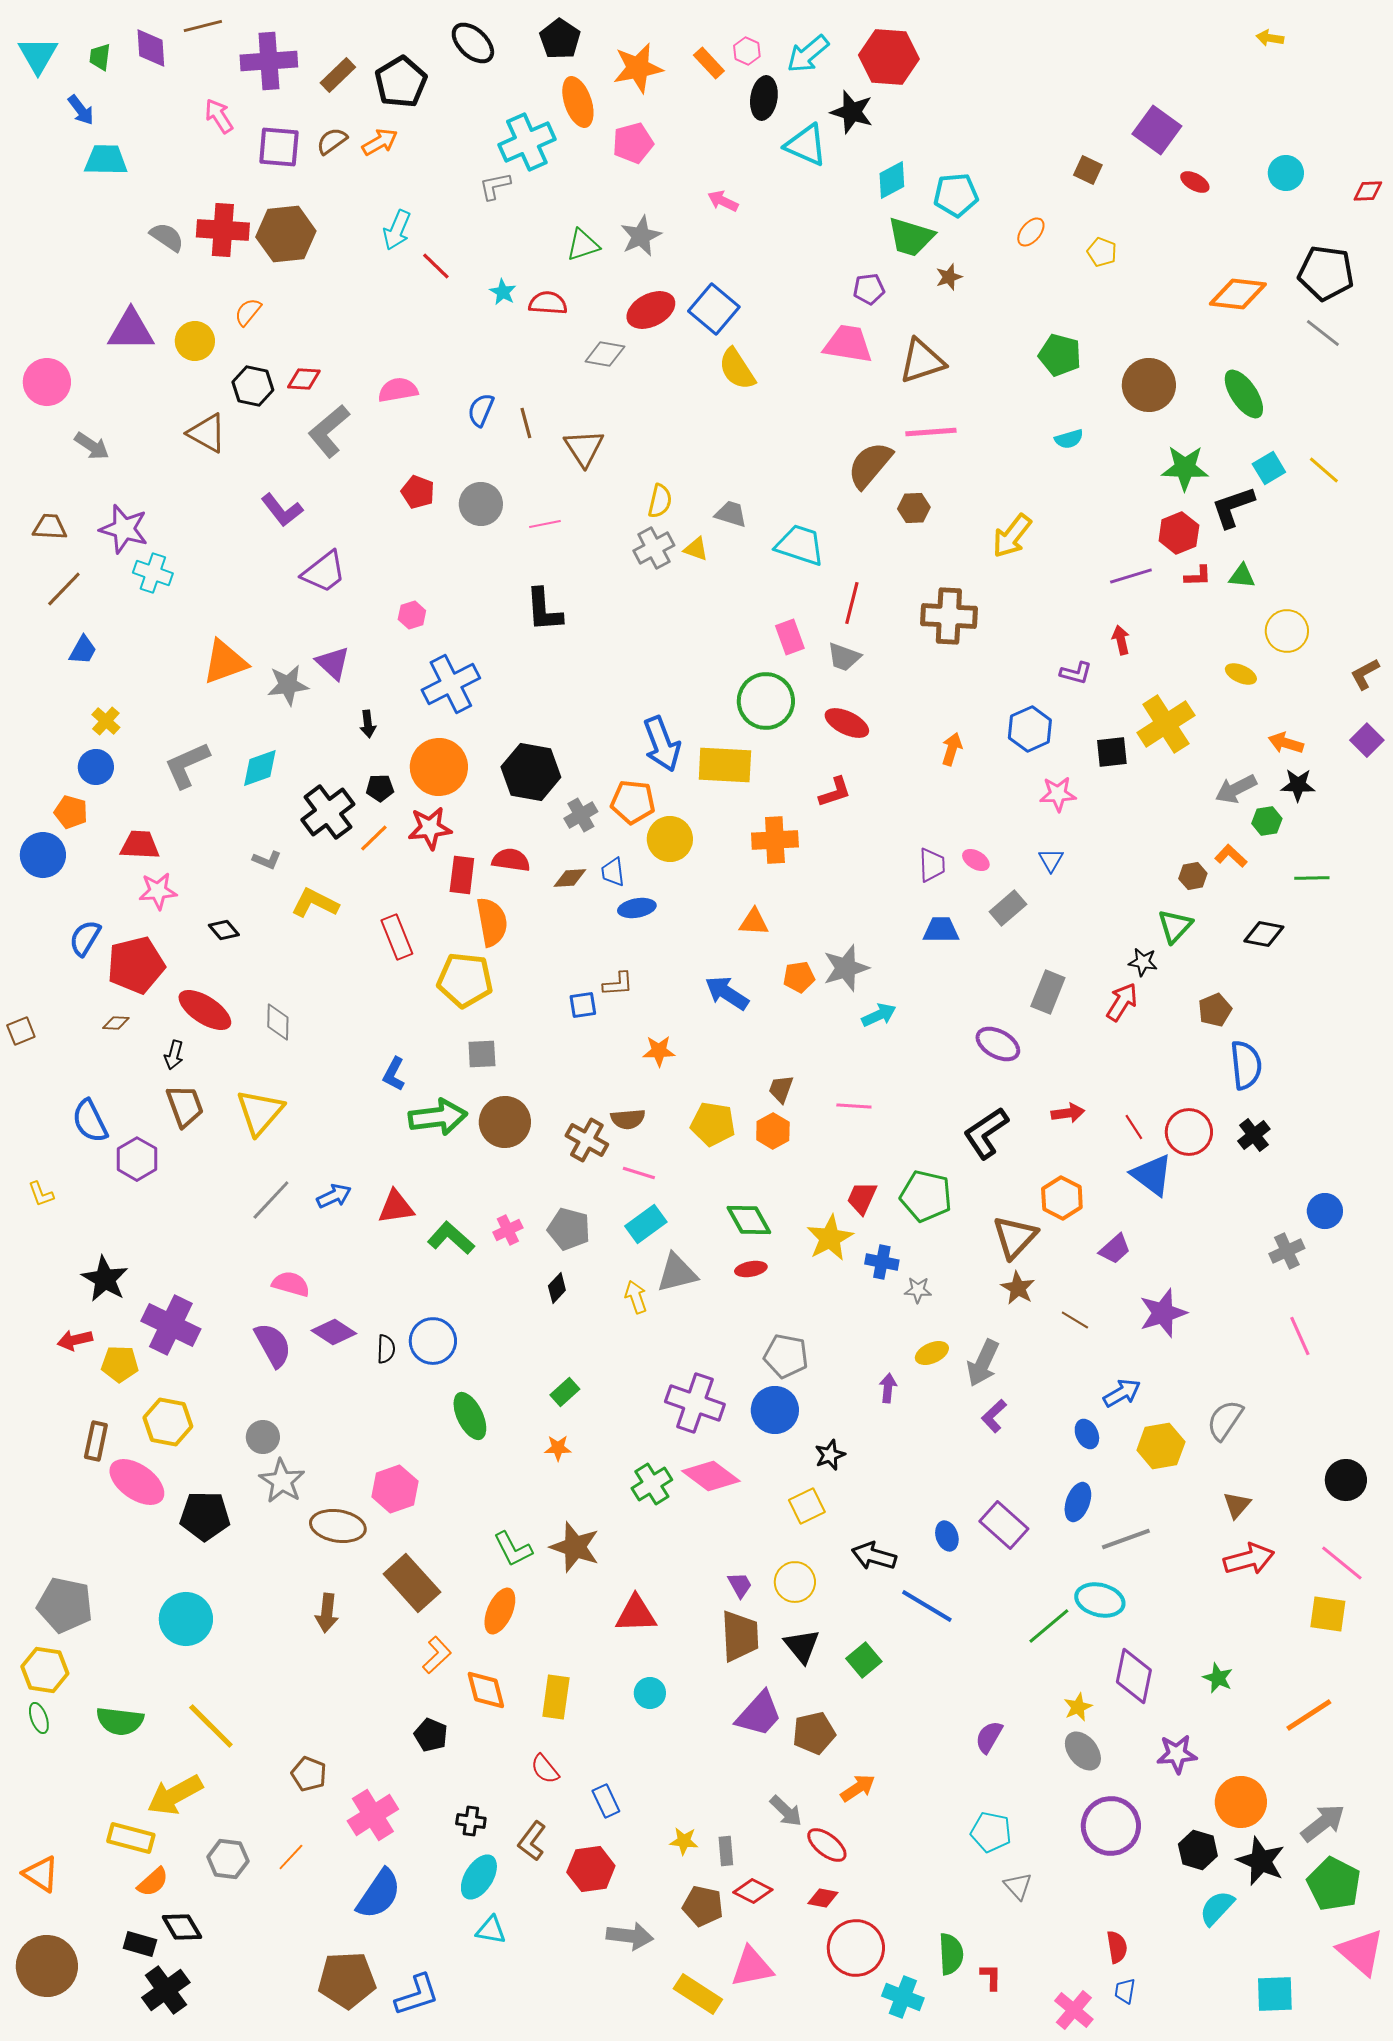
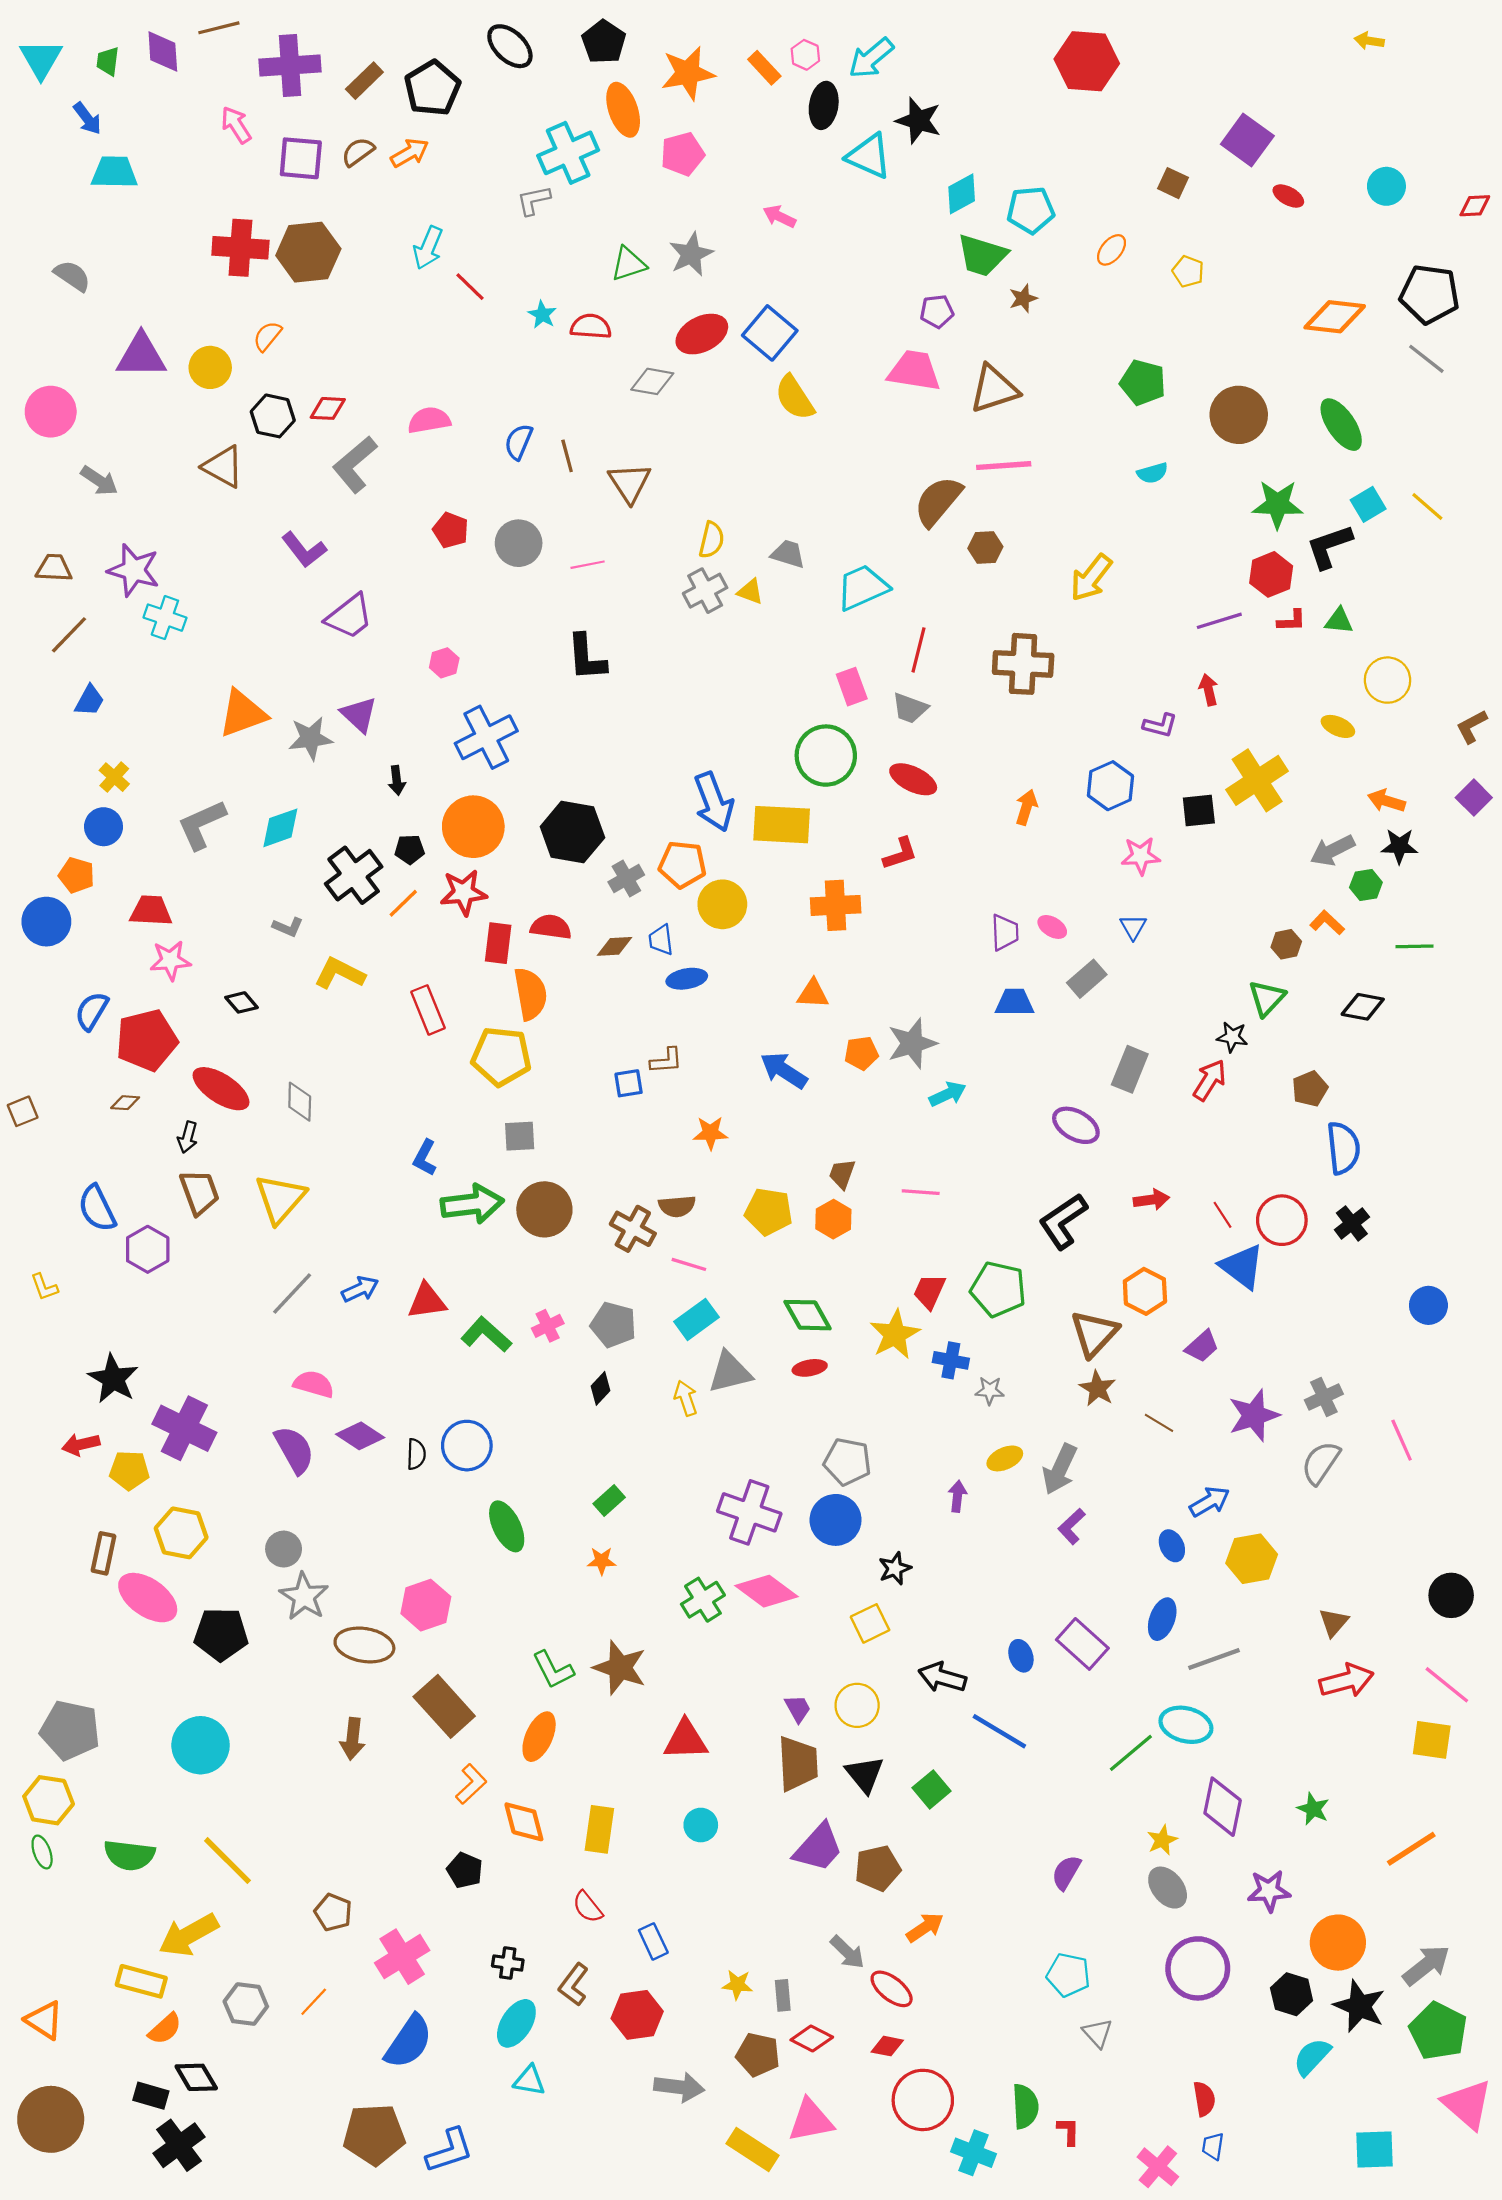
red hexagon: (889, 57) -> (1087, 61), moved
gray semicircle: (167, 237) -> (72, 276), moved
cyan trapezoid: (800, 545) -> (862, 587), turned -42
gray cross: (1287, 1251) -> (1324, 1397), moved
gray semicircle: (1225, 1420) -> (1321, 1463), moved

